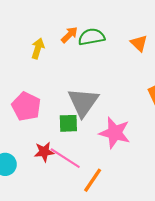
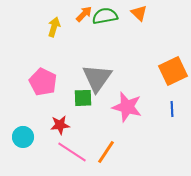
orange triangle: (139, 43) -> (139, 13), moved
pink line: (65, 158) -> (72, 152), moved

